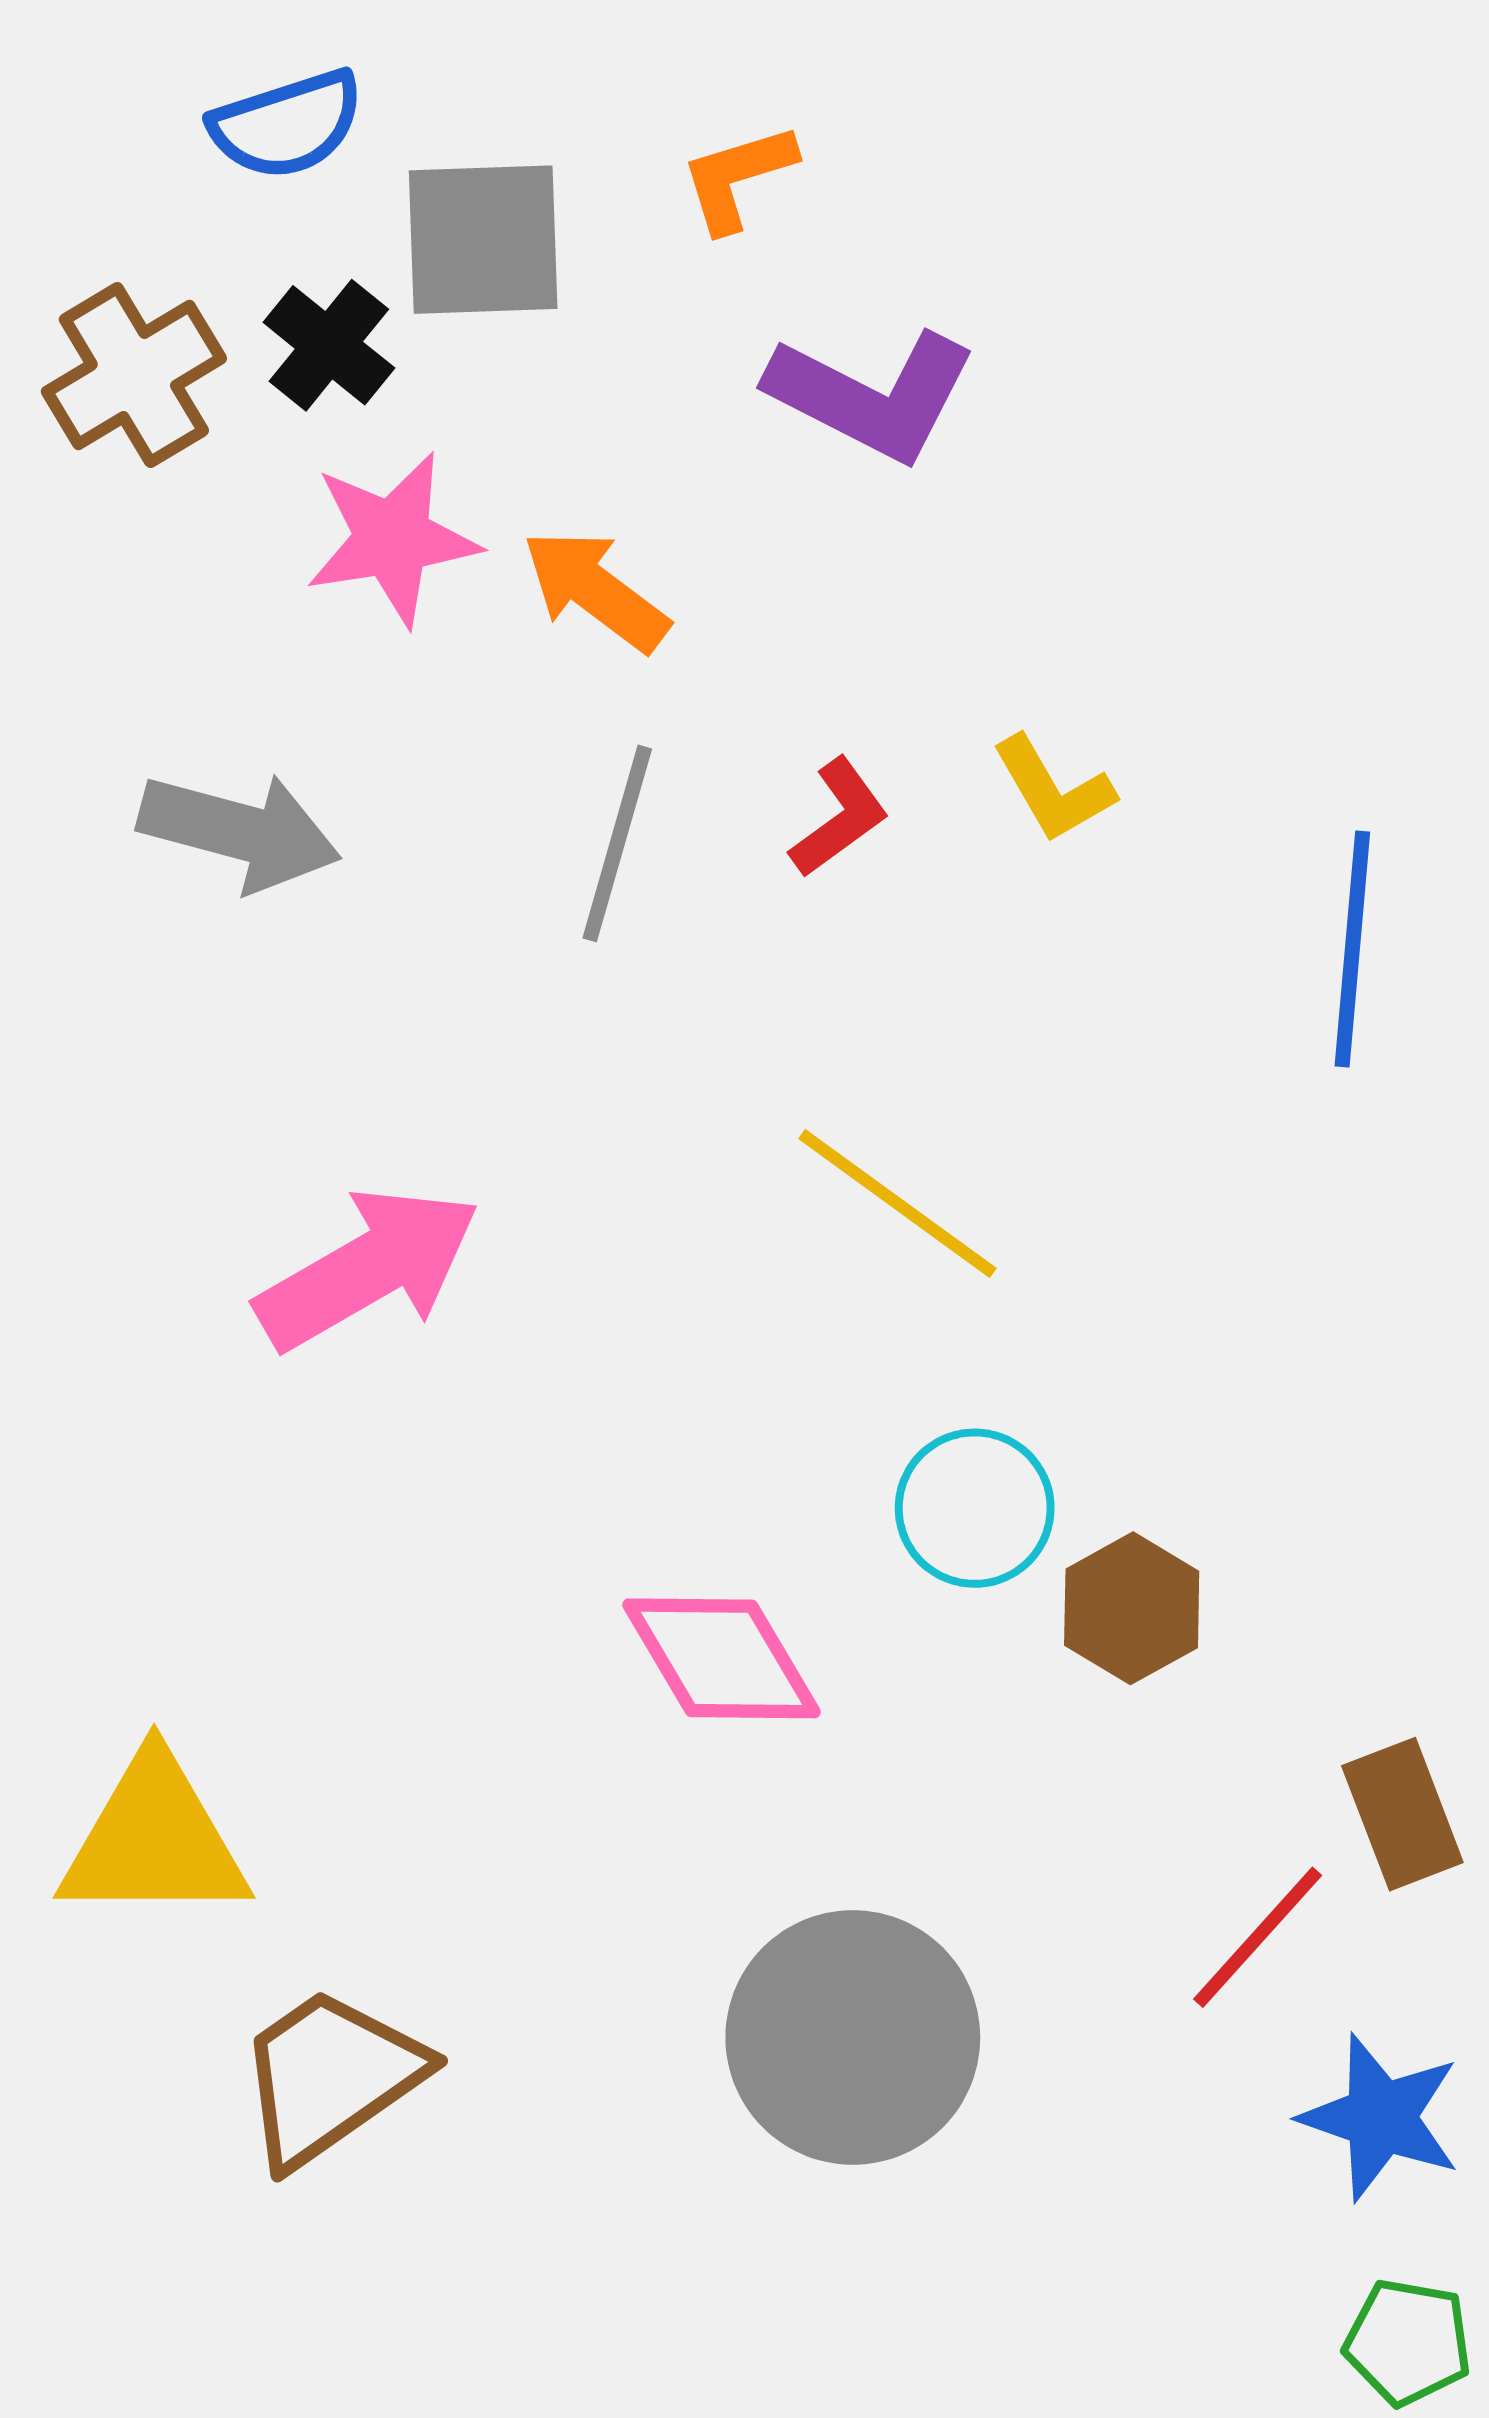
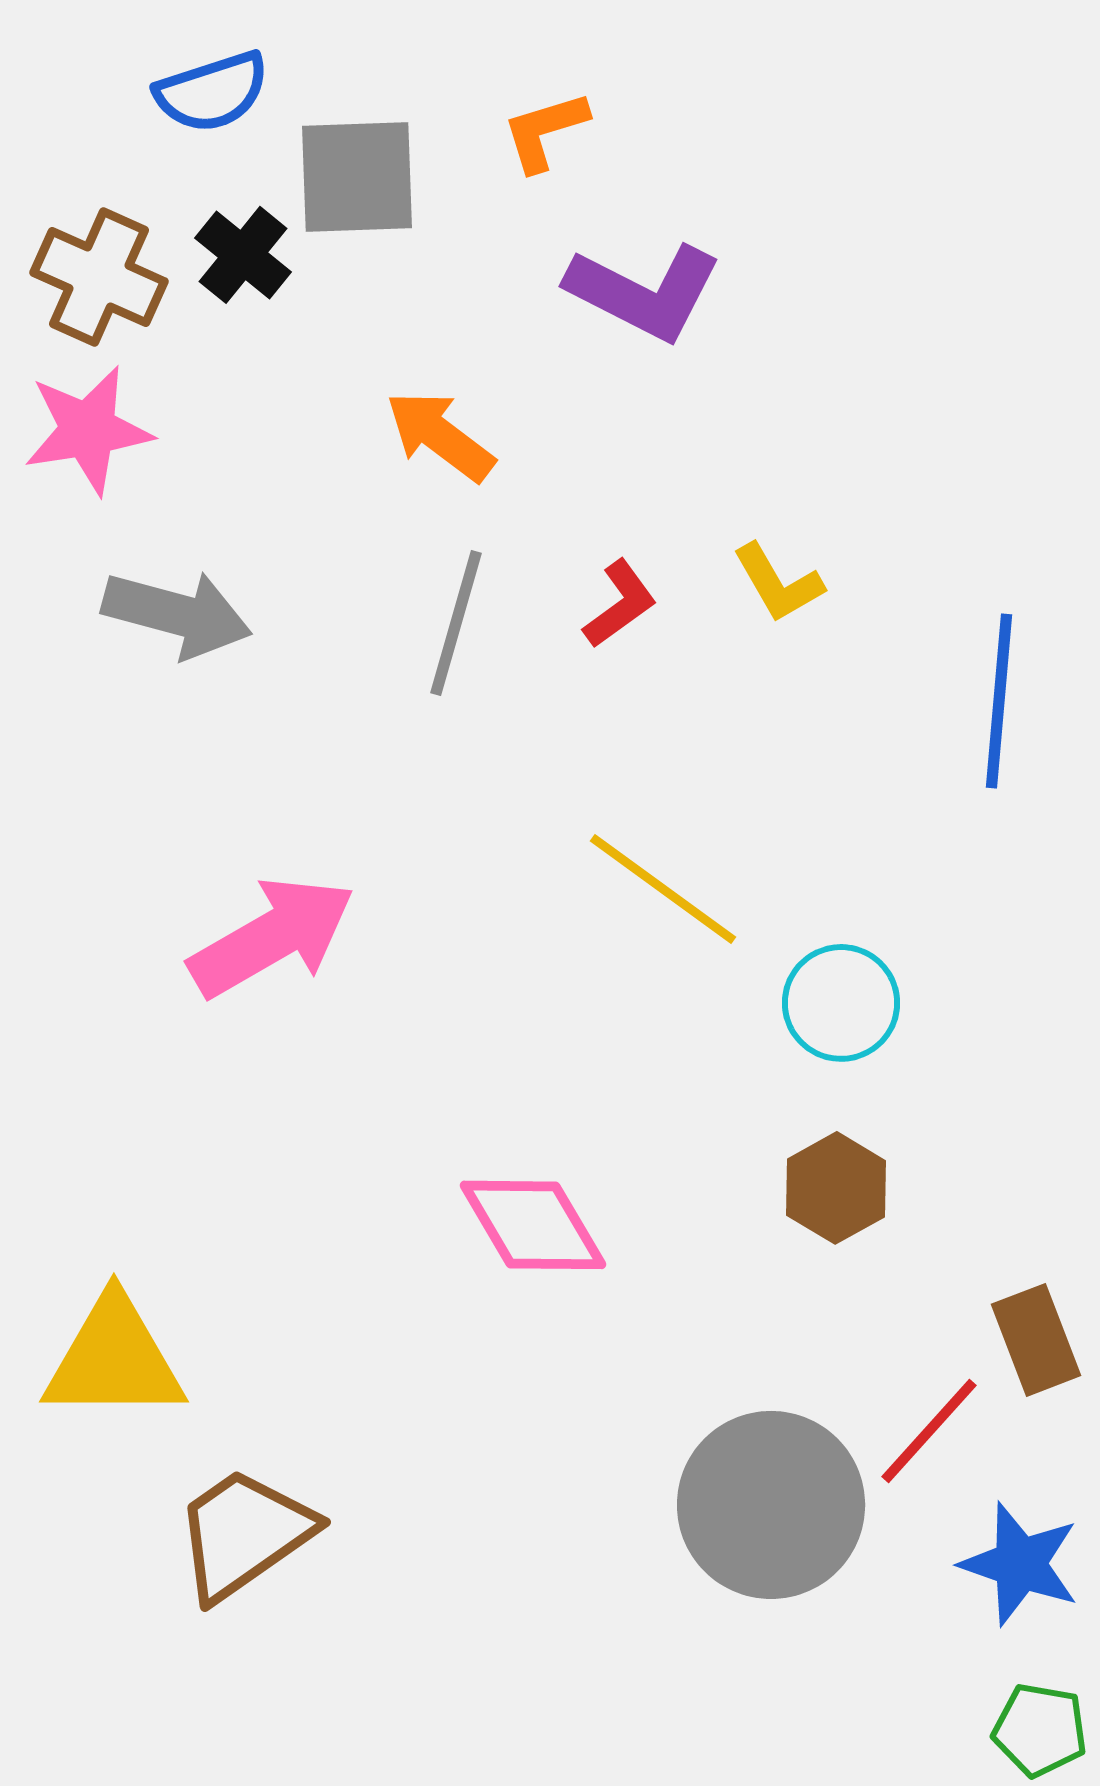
brown cross: (134, 375) -> (99, 277), turned -35
pink star: (393, 539) -> (88, 430), moved
cyan circle: (975, 1508) -> (841, 1003), moved
gray circle: (853, 2037) -> (771, 1505), moved

